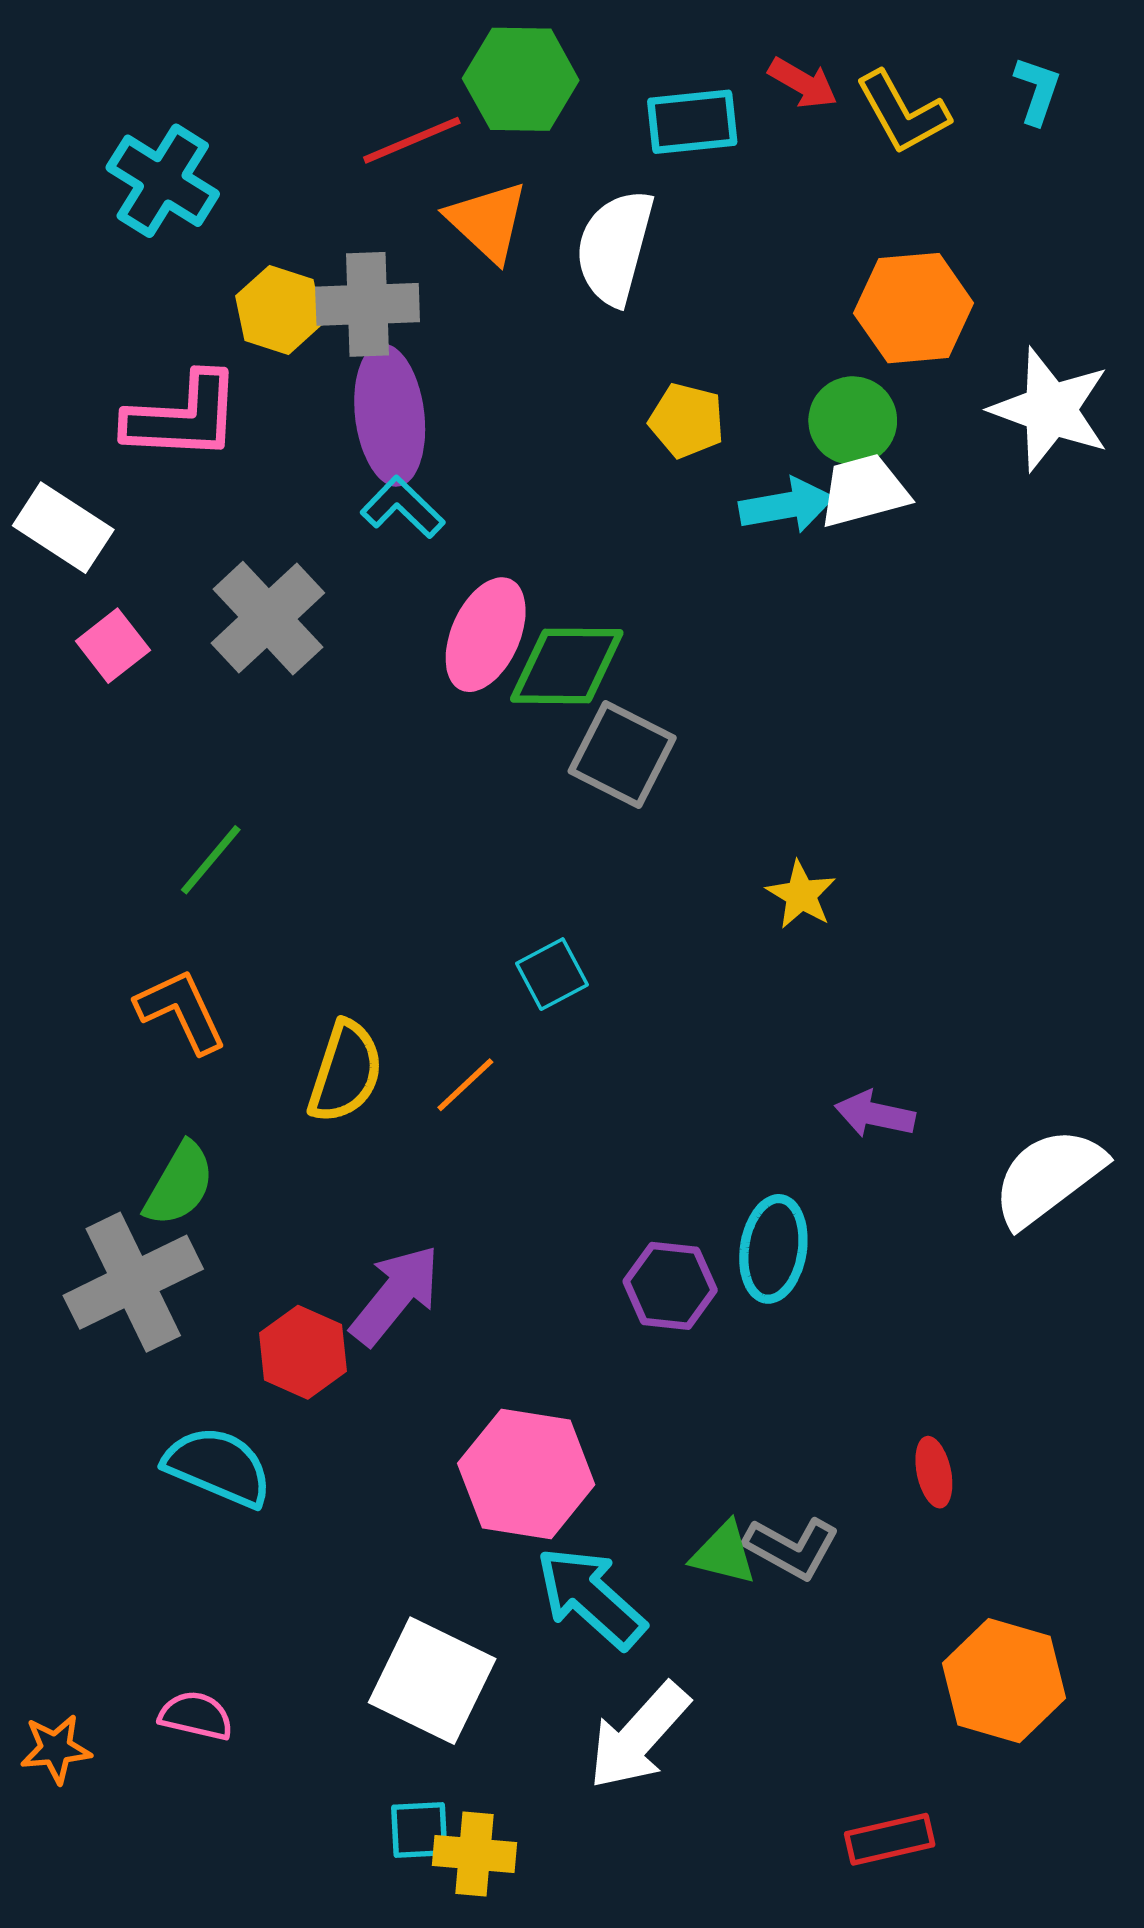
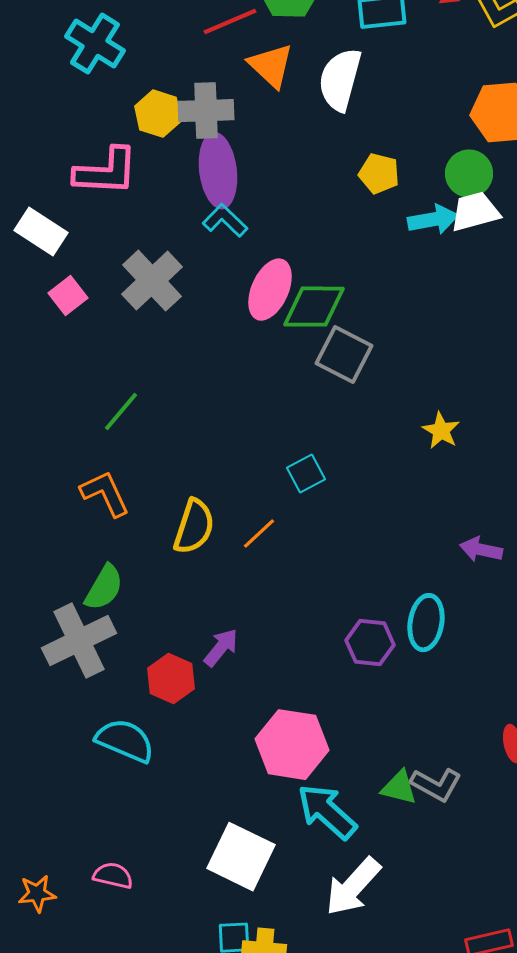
purple arrow: (395, 1295) -> (221, 648), size x0.7

